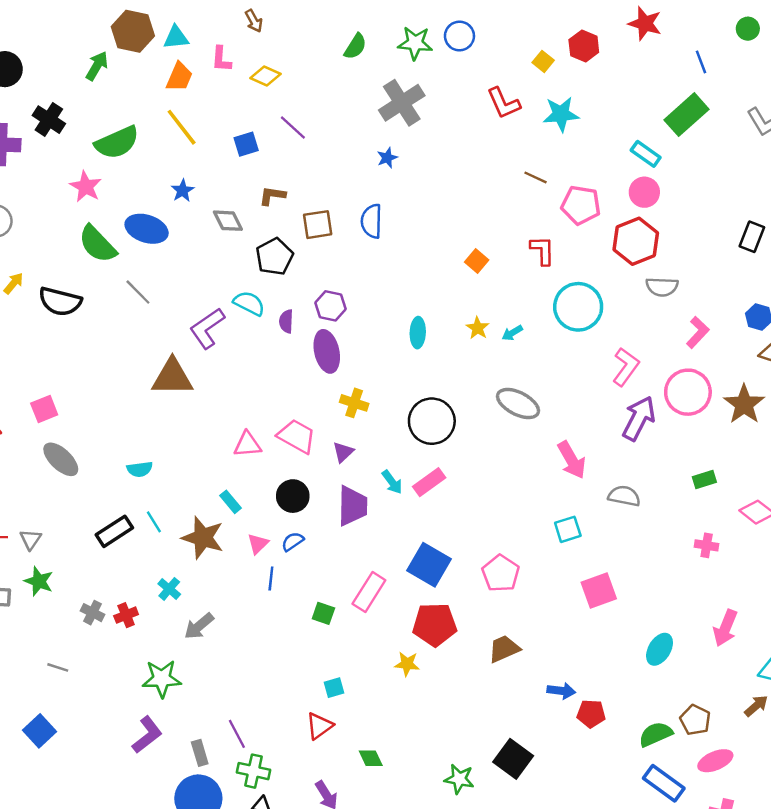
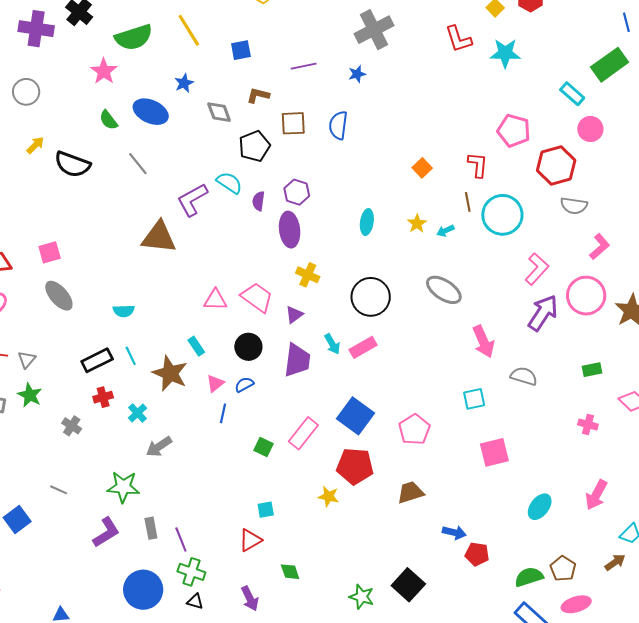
purple line: (293, 128) -> (304, 66), moved, turned -60
brown line: (536, 177) -> (468, 202), moved, turned 48
pink circle: (644, 192) -> (590, 129), moved
green semicircle: (97, 244) -> (108, 120), size x0.6
red cross: (126, 615) -> (103, 397), moved
gray line: (58, 667) -> (59, 490), moved
gray rectangle: (200, 753) -> (151, 528), moved

